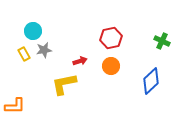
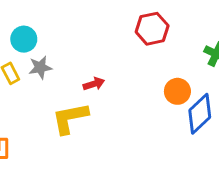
red hexagon: (111, 38) -> (152, 29), moved
orange circle: (111, 66) -> (177, 91), moved

